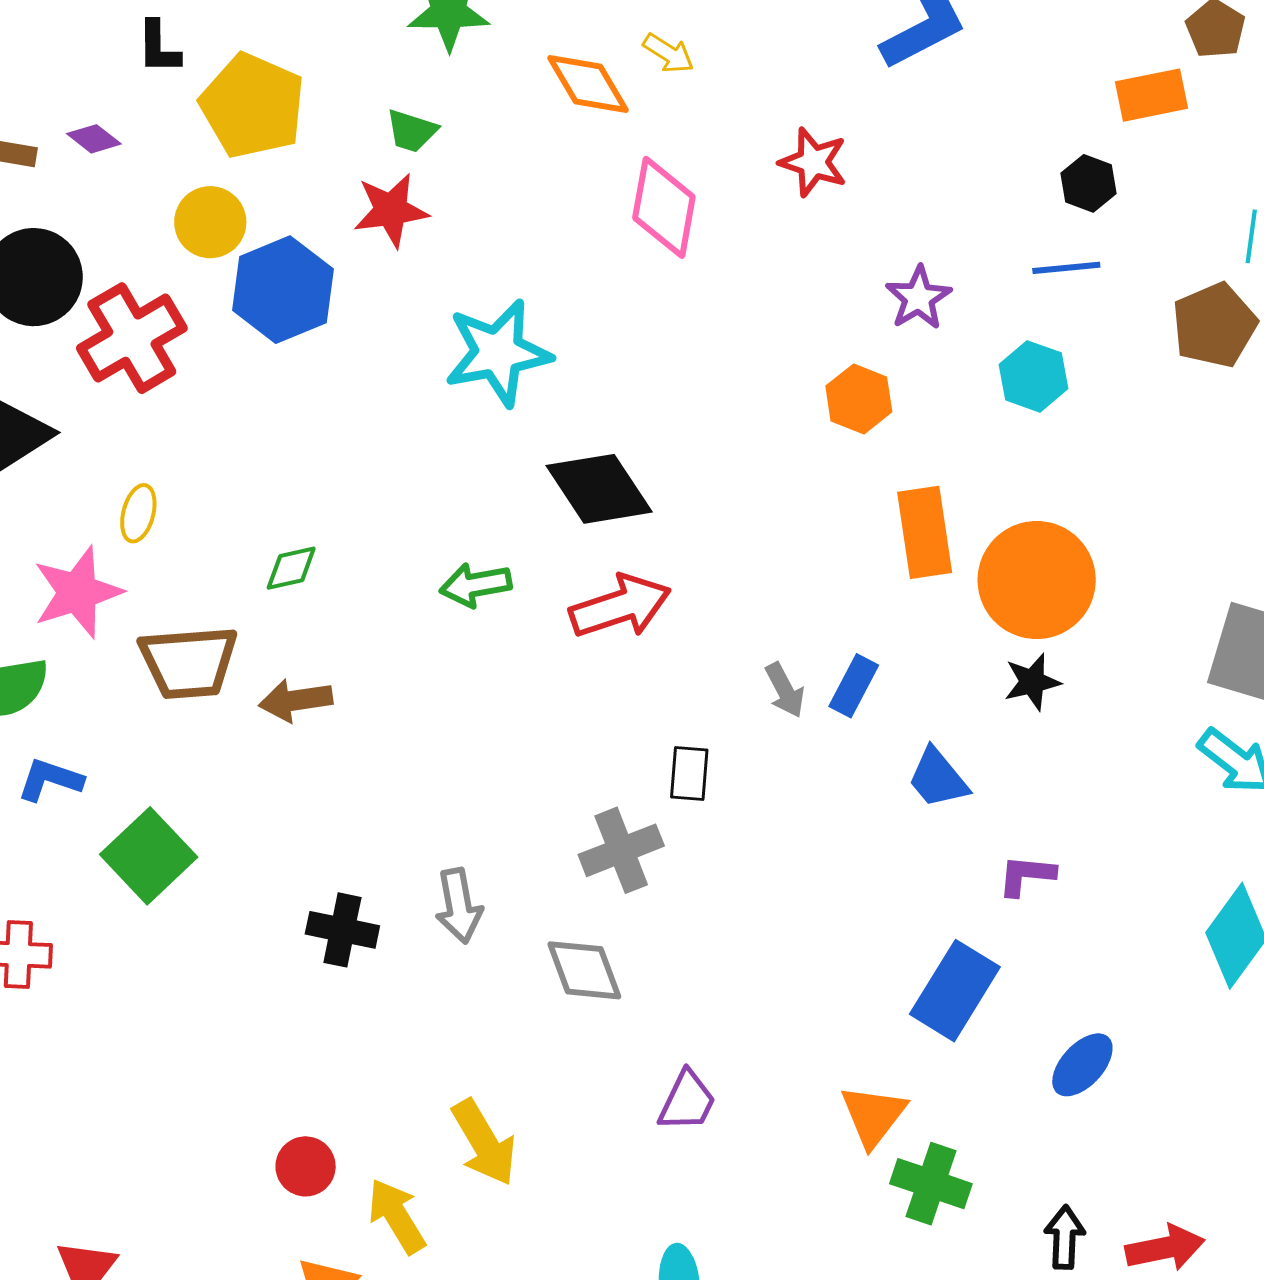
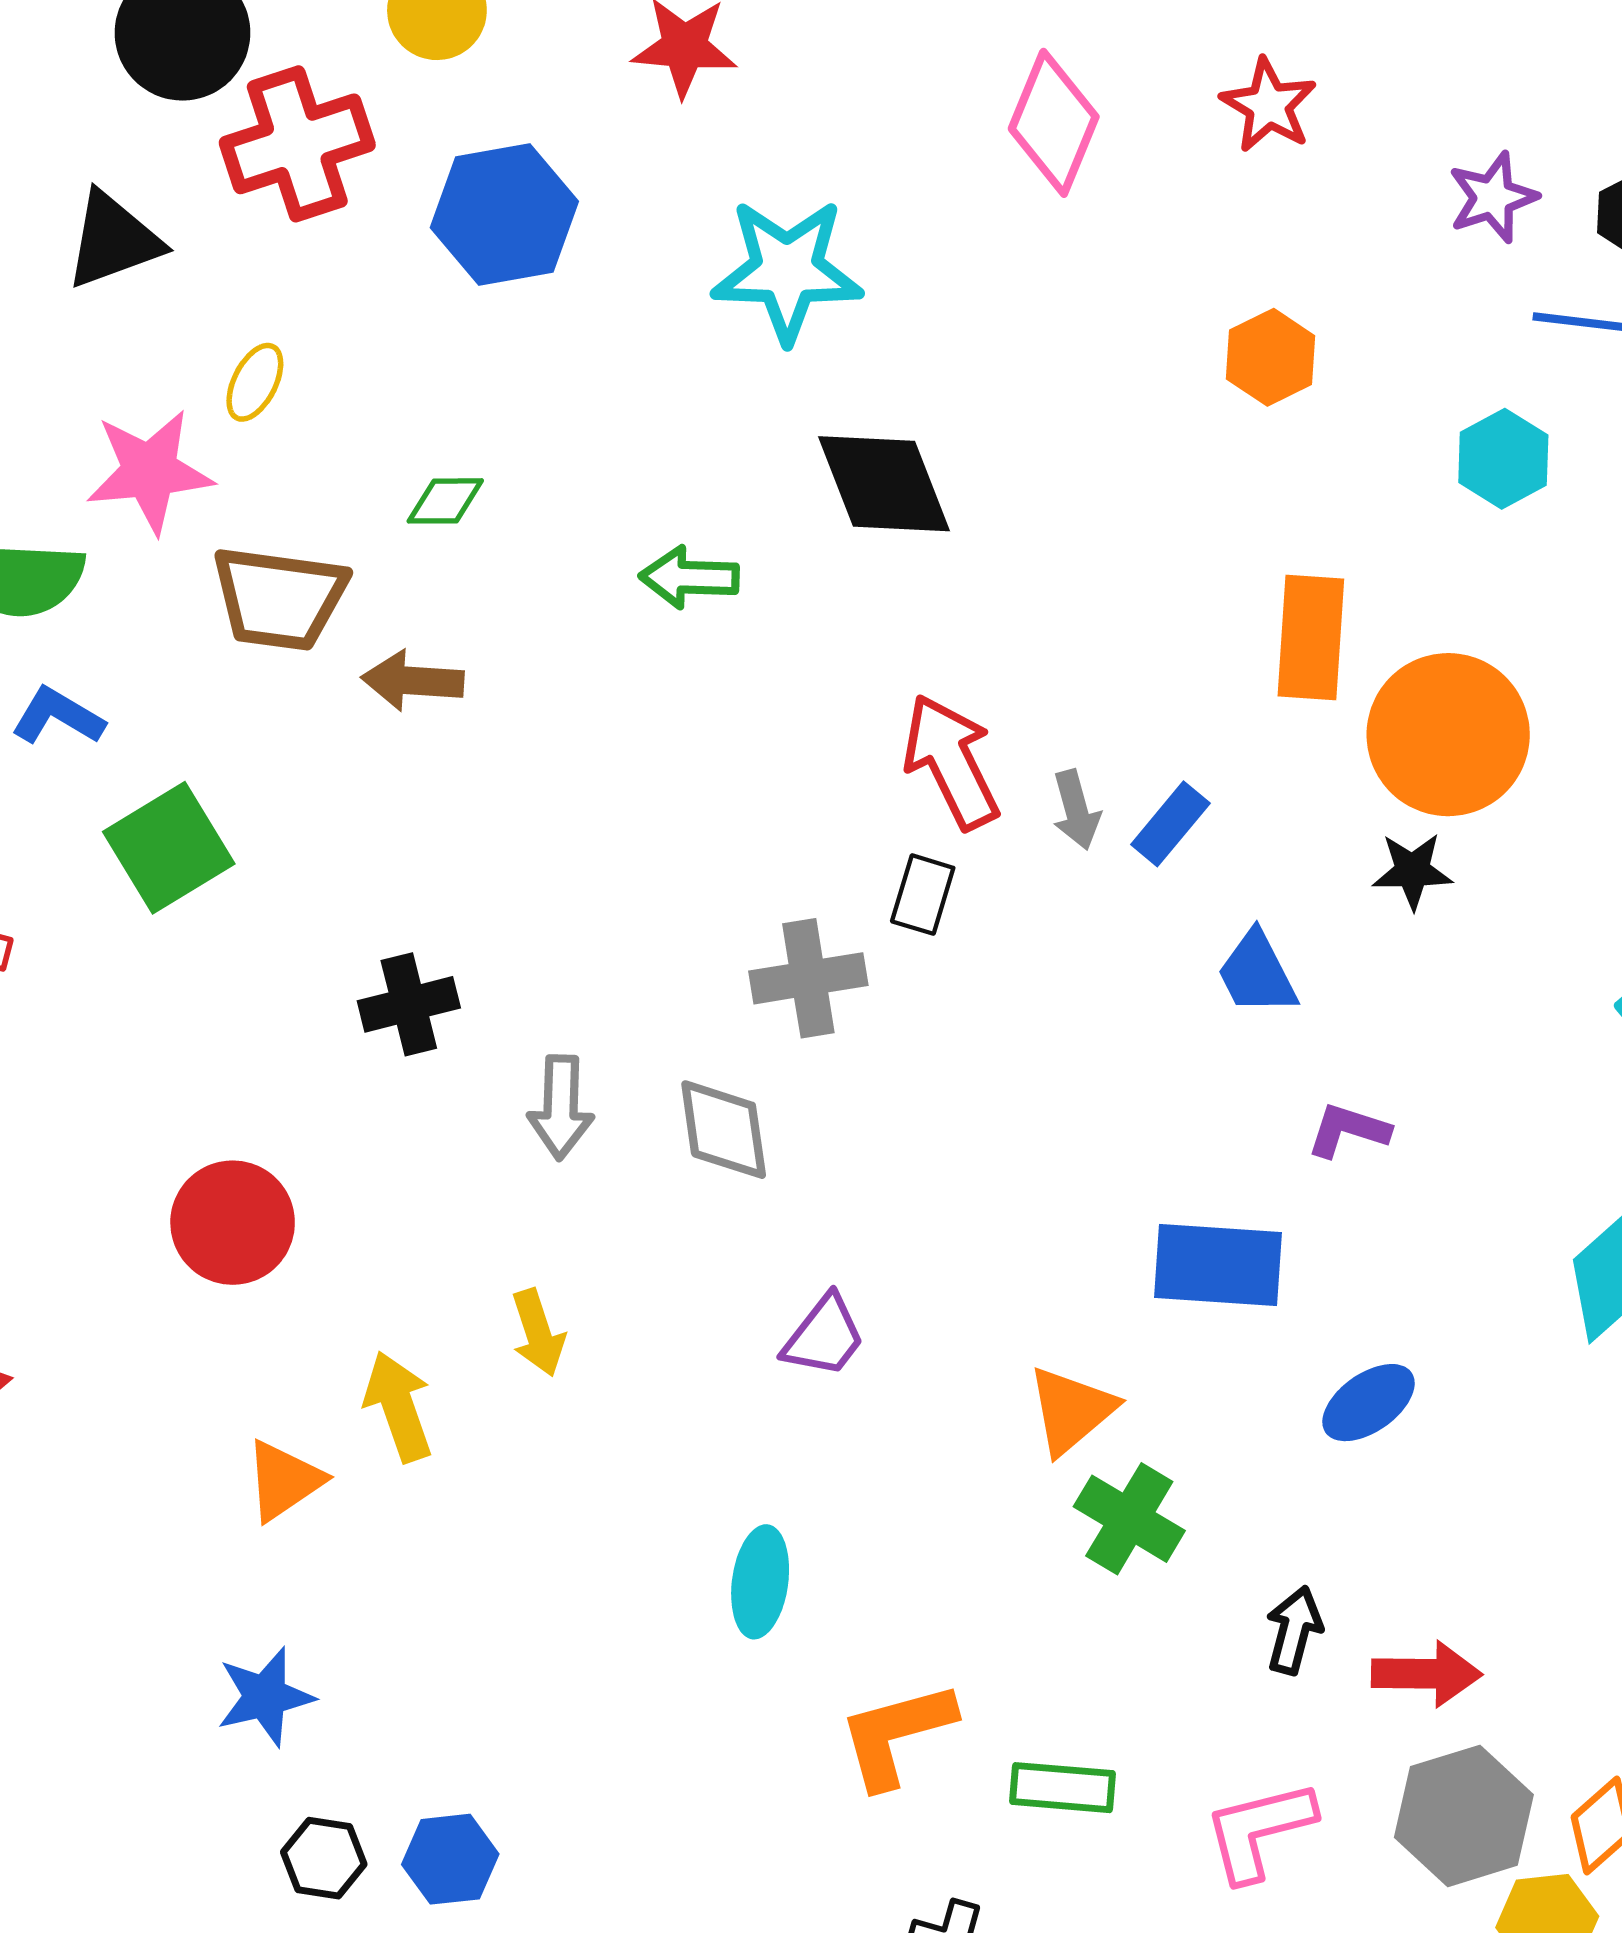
blue hexagon: (283, 290) -> (504, 214), moved
purple star: (919, 298) -> (1493, 197), moved
orange hexagon: (859, 399) -> (1271, 357), moved
red arrow: (620, 606) -> (951, 762), moved, turned -110
gray arrow: (459, 906) -> (561, 1107), moved
black cross: (342, 930) -> (409, 1004), turned -38
blue rectangle: (955, 991) -> (1218, 1265), turned 50
yellow arrow: (484, 1143) -> (538, 1333), size x0.7
red circle: (306, 1166) -> (233, 1223), moved, size x1.5

